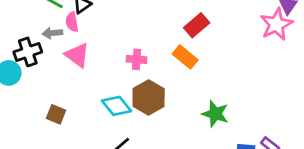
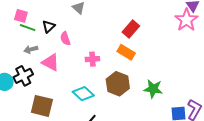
pink semicircle: (72, 22) -> (65, 39), moved
black cross: (28, 52) -> (23, 76), moved
brown hexagon: (149, 98) -> (118, 84), moved
brown square: (56, 114) -> (42, 106), size x1.6

